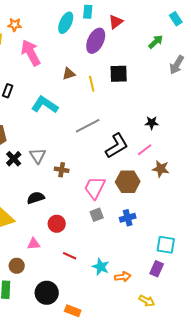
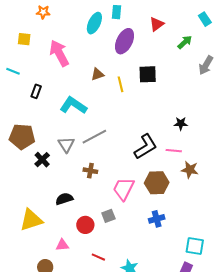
red triangle: (116, 22) -> (157, 24), moved
orange star: (15, 25) -> (43, 12), moved
gray line: (88, 126) -> (94, 137), moved
pink line: (145, 150) -> (174, 151), turned 42
gray triangle: (38, 156) -> (66, 145), moved
gray square: (97, 215) -> (108, 216), moved

